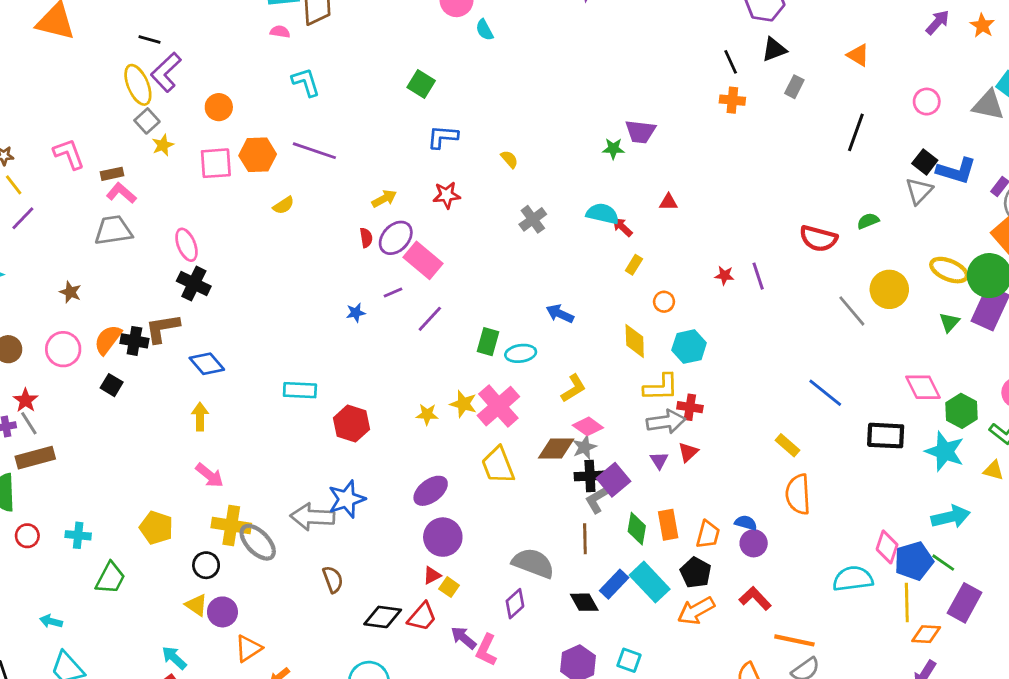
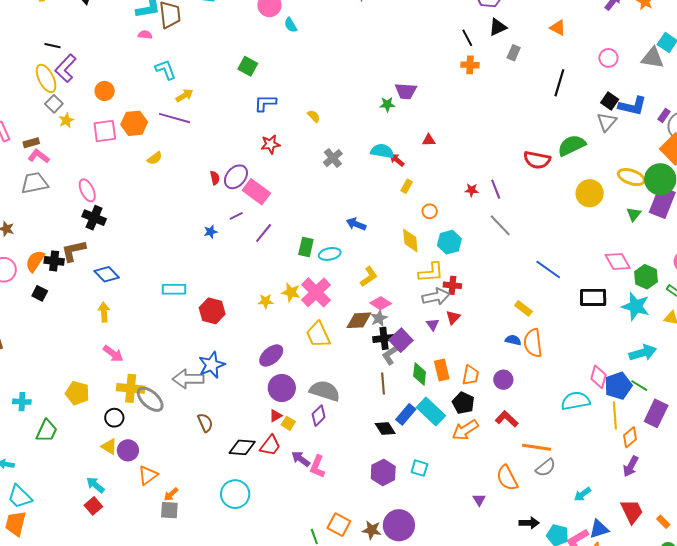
yellow arrow: (384, 199) -> (184, 95), moved
green semicircle: (868, 221) -> (572, 145), size x1.8
gray line: (852, 311) -> (500, 225), moved
blue semicircle: (746, 523) -> (513, 340), moved
gray semicircle: (533, 563) -> (325, 391), moved
purple diamond: (515, 604) -> (319, 416), moved
orange diamond: (926, 634) -> (630, 437), turned -40

